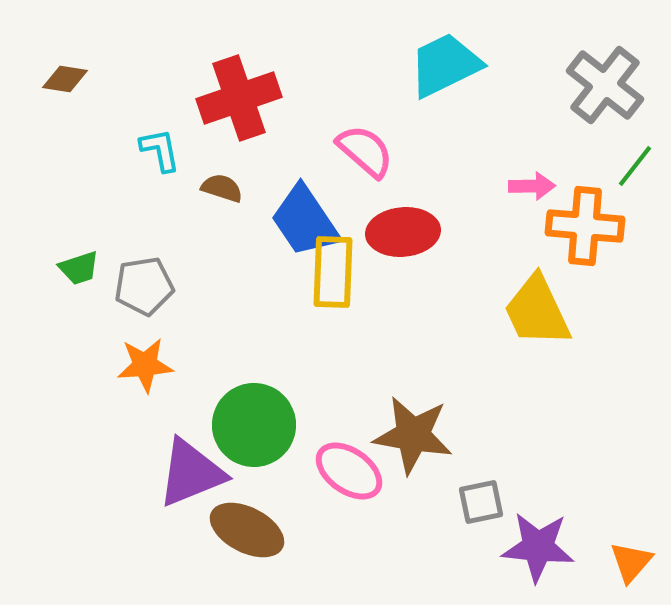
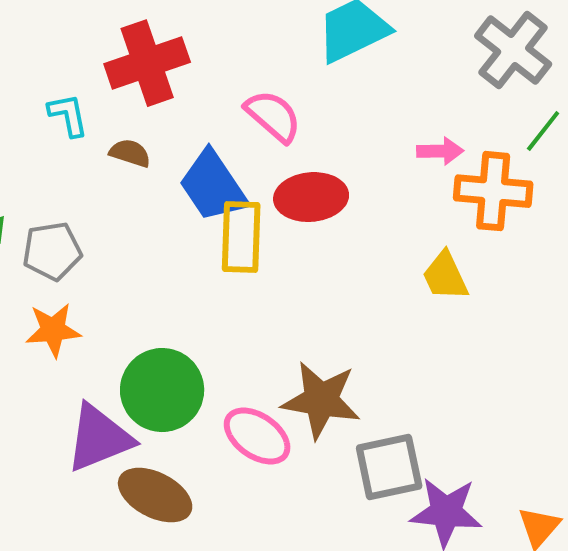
yellow trapezoid: (537, 311) -> (445, 276), size x0.7
gray square: (481, 502) -> (389, 467), size x1.5

